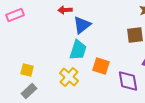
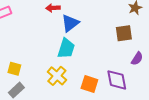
orange square: (101, 66) -> (89, 84), moved

